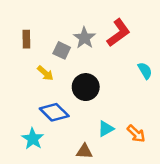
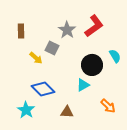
gray square: (62, 50) -> (52, 48), moved
black circle: (86, 87) -> (92, 65), moved
cyan triangle: (106, 129) -> (83, 85), moved
brown triangle: (84, 151) -> (67, 112), moved

